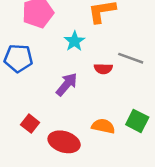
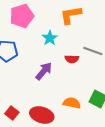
red square: (30, 124) -> (12, 113), moved

